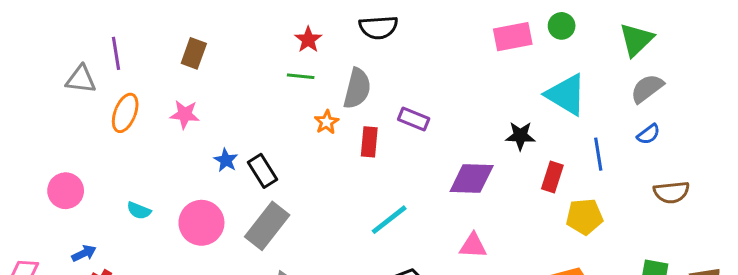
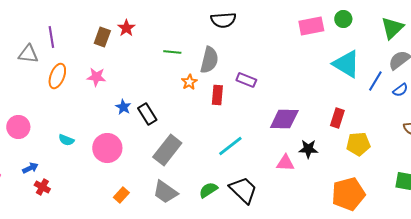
red star: (308, 40) -> (126, 28), moved
black star: (520, 136) -> (308, 149), moved
blue line: (598, 154) -> (375, 81), moved, turned 40
gray rectangle: (267, 226) -> (167, 150), moved

